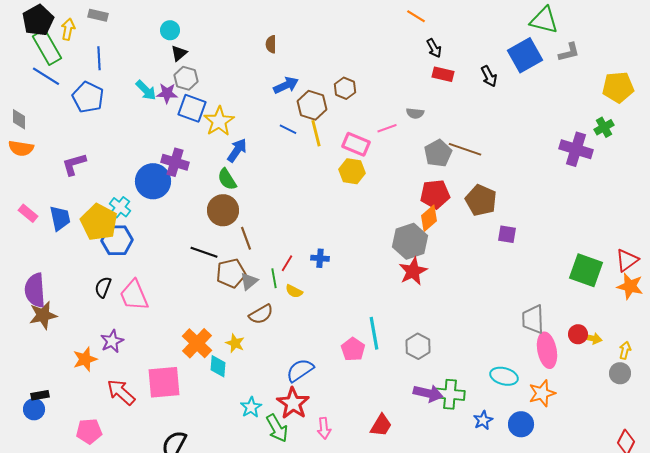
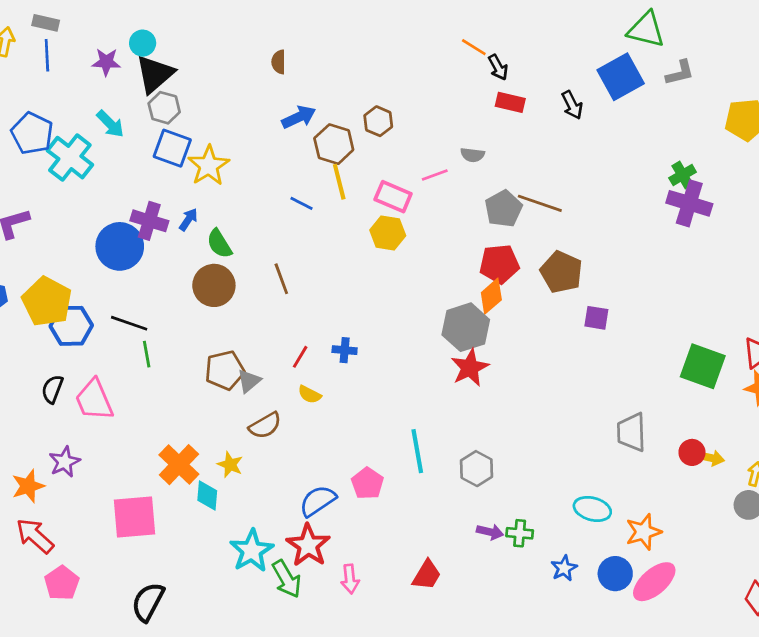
orange line: (416, 16) -> (474, 47), moved
black triangle: (179, 53) -> (155, 74), size x1.8
blue line: (99, 58) -> (47, 55), moved
purple star: (167, 93) -> (106, 62), moved
green cross: (604, 127) -> (683, 175), moved
blue line: (288, 129) -> (301, 203), moved
blue arrow: (237, 150) -> (188, 219), moved, size x0.7
cyan cross: (120, 207) -> (70, 158), moved, size x1.6
brown line: (246, 238) -> (281, 279), moved
black line: (204, 252) -> (129, 323), moved
green line: (274, 278) -> (147, 354), moved
pink pentagon: (353, 349) -> (367, 483), moved
pink ellipse: (547, 350) -> (654, 582), moved, turned 60
red arrow: (121, 392) -> (35, 536), moved
purple arrow: (428, 393) -> (490, 532), size x0.7
green cross: (450, 394) -> (520, 533), size x0.7
cyan star: (251, 407) -> (252, 551), size x1.5
pink pentagon: (89, 431) -> (62, 583), moved, turned -30

